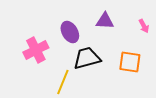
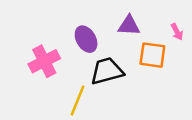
orange square: (130, 62) -> (152, 55), moved

